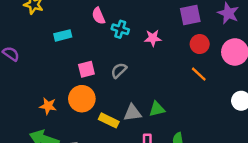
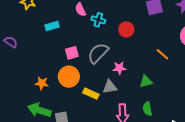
pink star: (153, 38) -> (119, 68), moved
red circle: (200, 44) -> (126, 30), moved
gray semicircle: (119, 70) -> (98, 53), size x1.6
green triangle: (157, 109) -> (146, 81), moved

